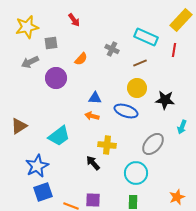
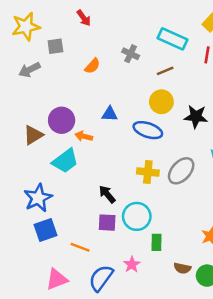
purple circle: (56, 78) -> (62, 120), moved
orange arrow: (92, 116) -> (84, 136), moved
brown triangle: (19, 126) -> (33, 135), moved
yellow cross: (107, 145) -> (148, 172), moved
cyan circle: (136, 173) -> (137, 216), moved
purple square: (93, 200) -> (107, 223), moved

